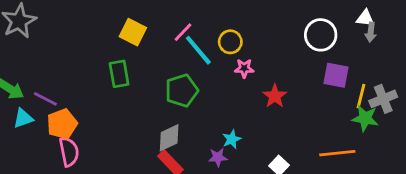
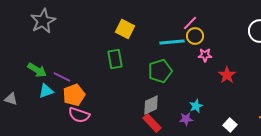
pink line: (183, 32) -> (190, 23), moved
cyan line: (198, 50) -> (172, 42), turned -55
pink semicircle: (69, 152) -> (79, 115), turned 120

